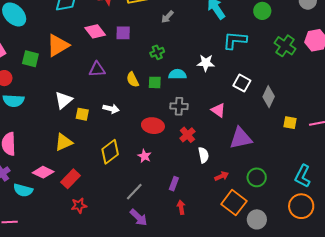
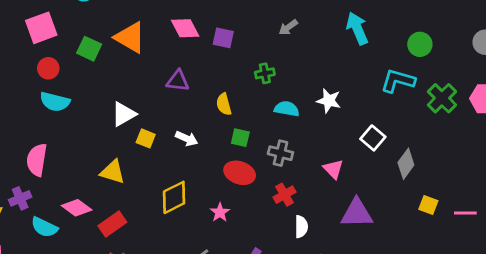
cyan L-shape: (235, 40) -> (398, 81), moved
orange triangle: (58, 45) -> (130, 37), turned 50
green square: (155, 82) -> (240, 138), moved
yellow triangle: (64, 142) -> (113, 172), turned 30

